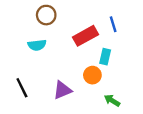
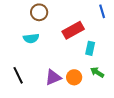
blue line: (113, 24) -> (102, 11), moved
orange circle: (92, 75) -> (74, 77), moved
green arrow: (112, 101) -> (97, 72), moved

